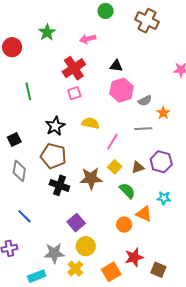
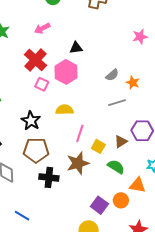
pink hexagon: (122, 90) -> (66, 72), moved
pink square: (74, 93) -> (42, 84), turned -32
pink line: (112, 142) -> (80, 133), moved
purple square: (76, 223) -> (99, 205), moved

